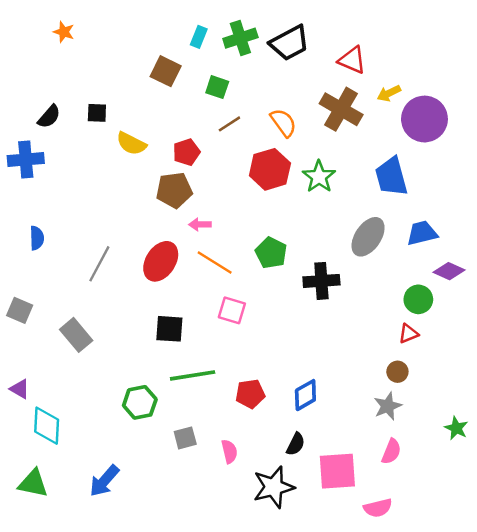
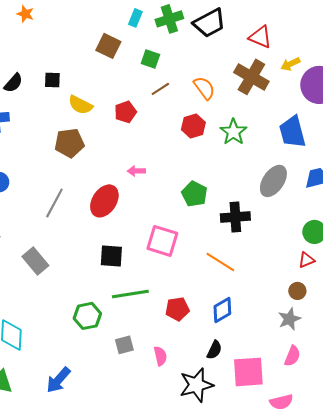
red hexagon: (270, 169) -> (193, 126), size x0.7
brown pentagon: (174, 190) -> (69, 143), moved
orange line: (215, 263) -> (220, 262), moved
pink square: (232, 310) -> (162, 241), size x1.4

